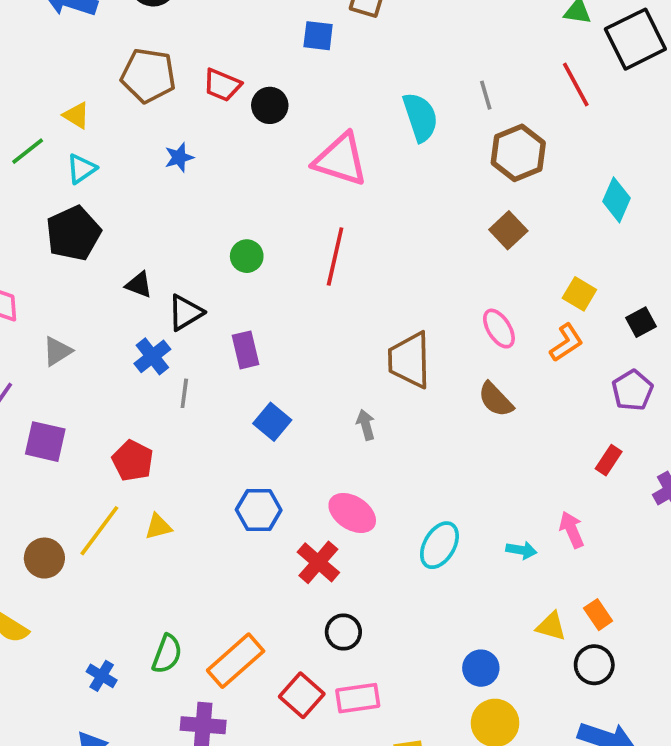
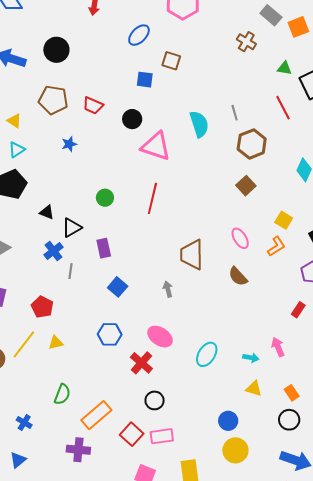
black circle: (270, 105) -> (132, 119), moved
yellow triangle: (551, 626) -> (254, 389), moved
green semicircle: (167, 654) -> (62, 394), moved

